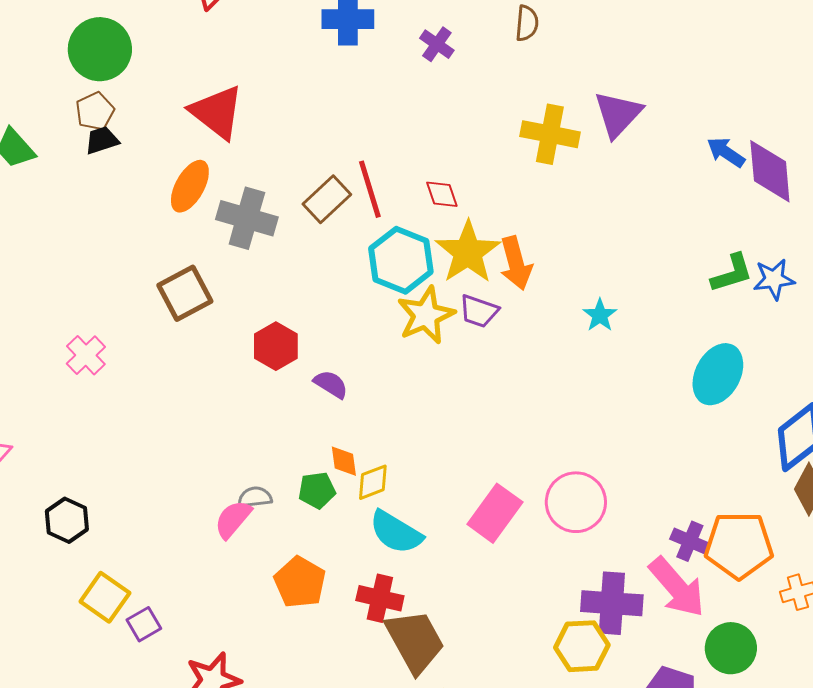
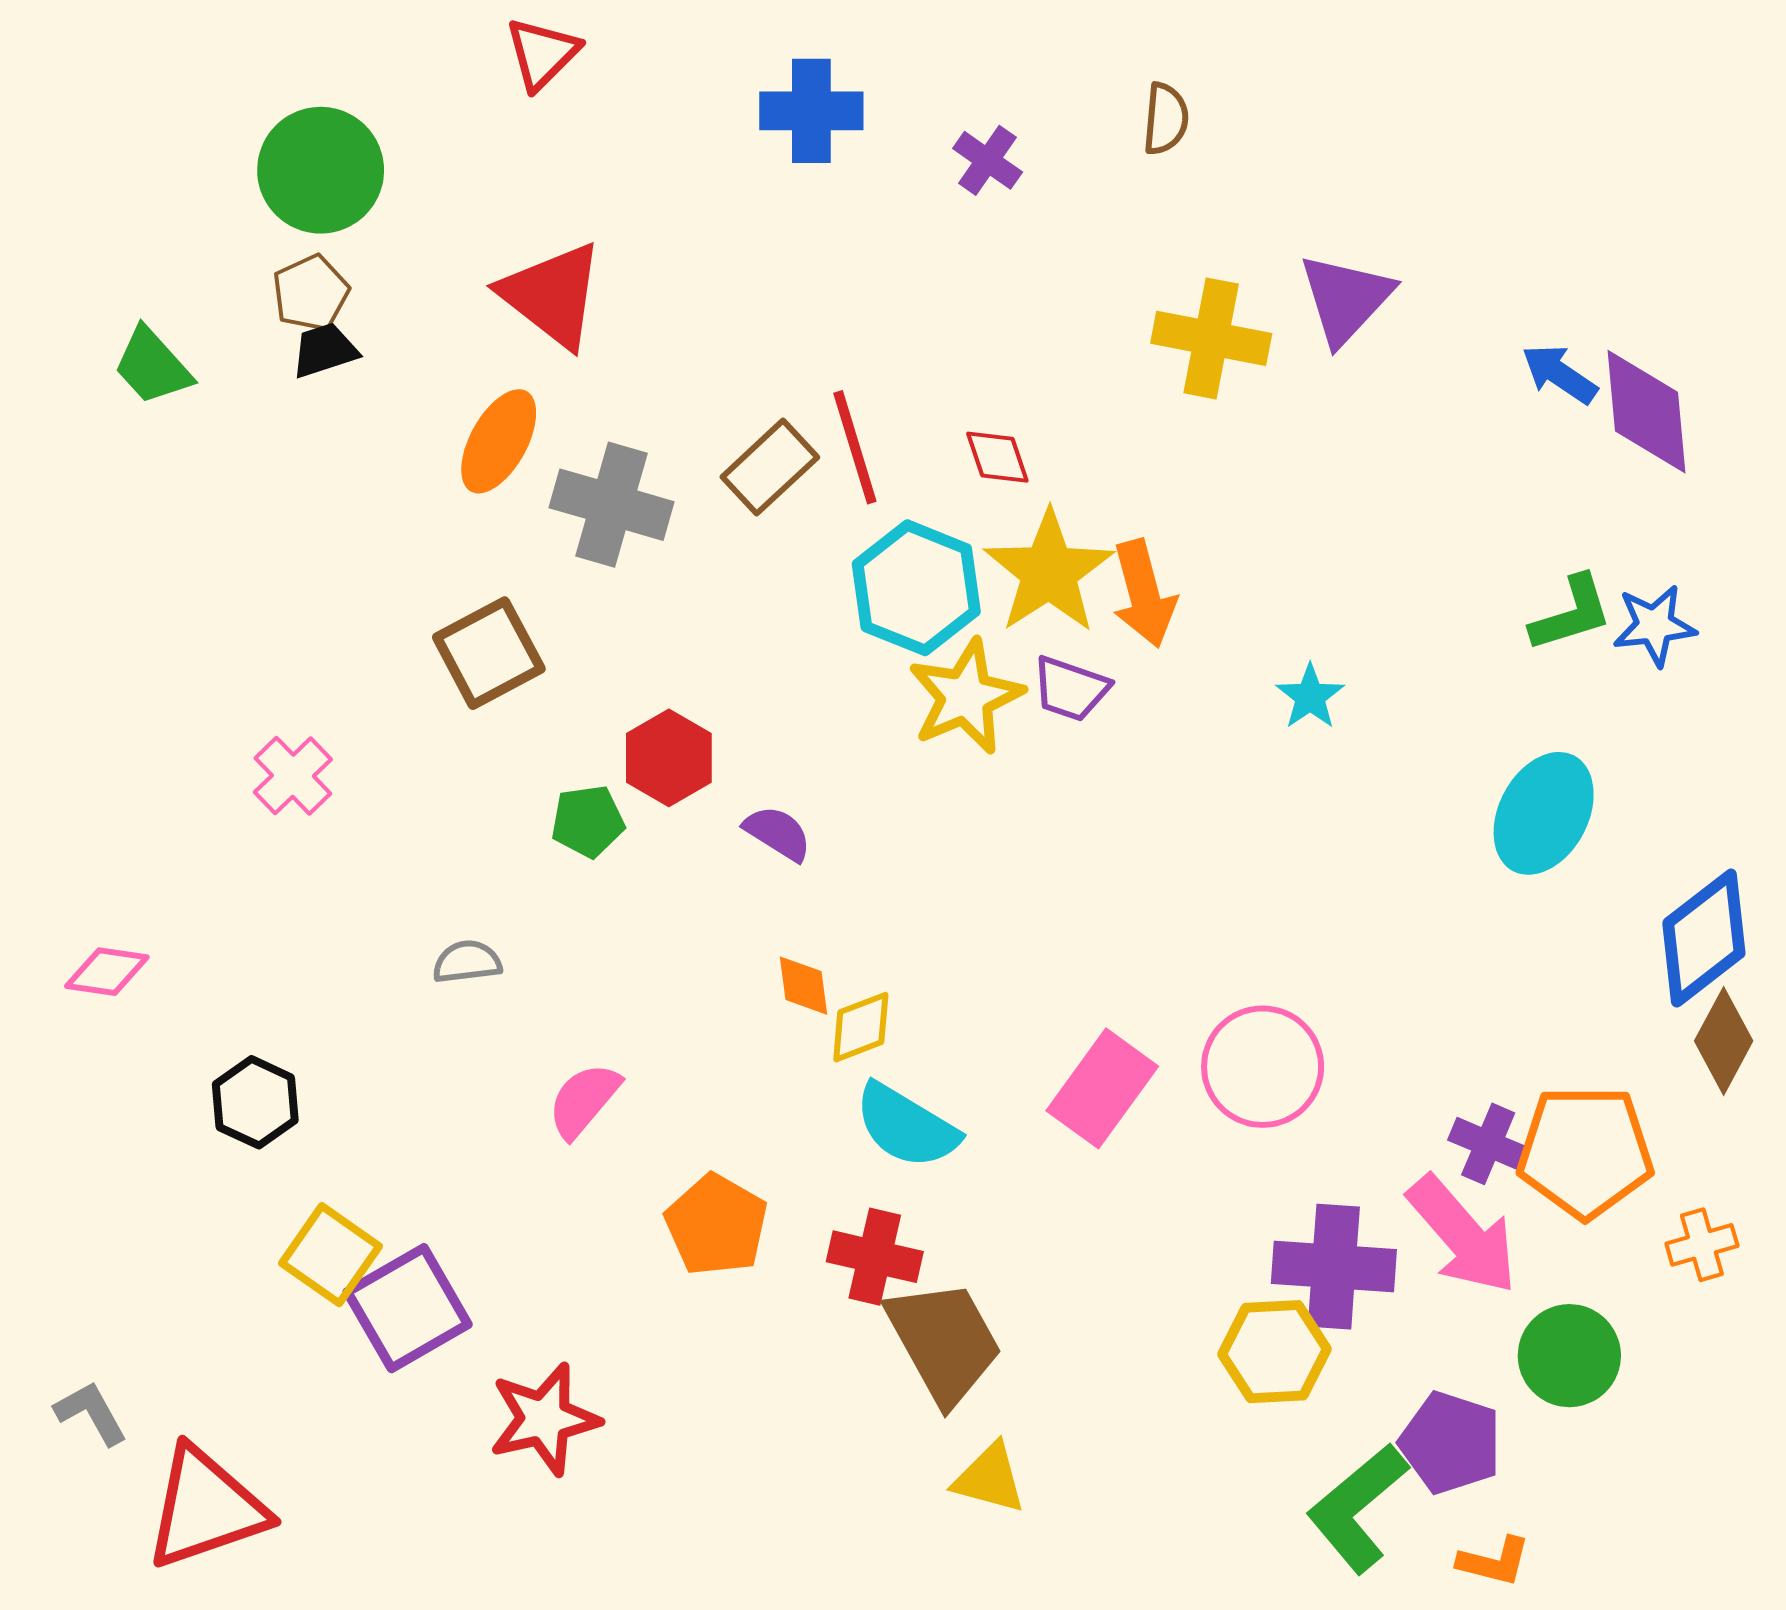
green pentagon: (317, 490) -> (588, 821), moved
gray semicircle: (255, 497) -> (467, 962), moved
purple square: (144, 624) -> (408, 1308), size x1.8

